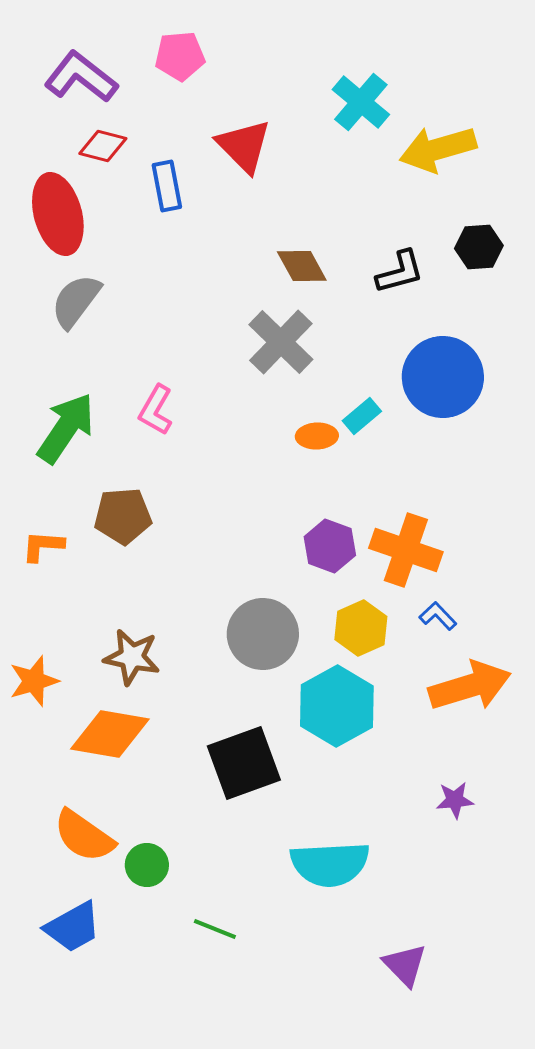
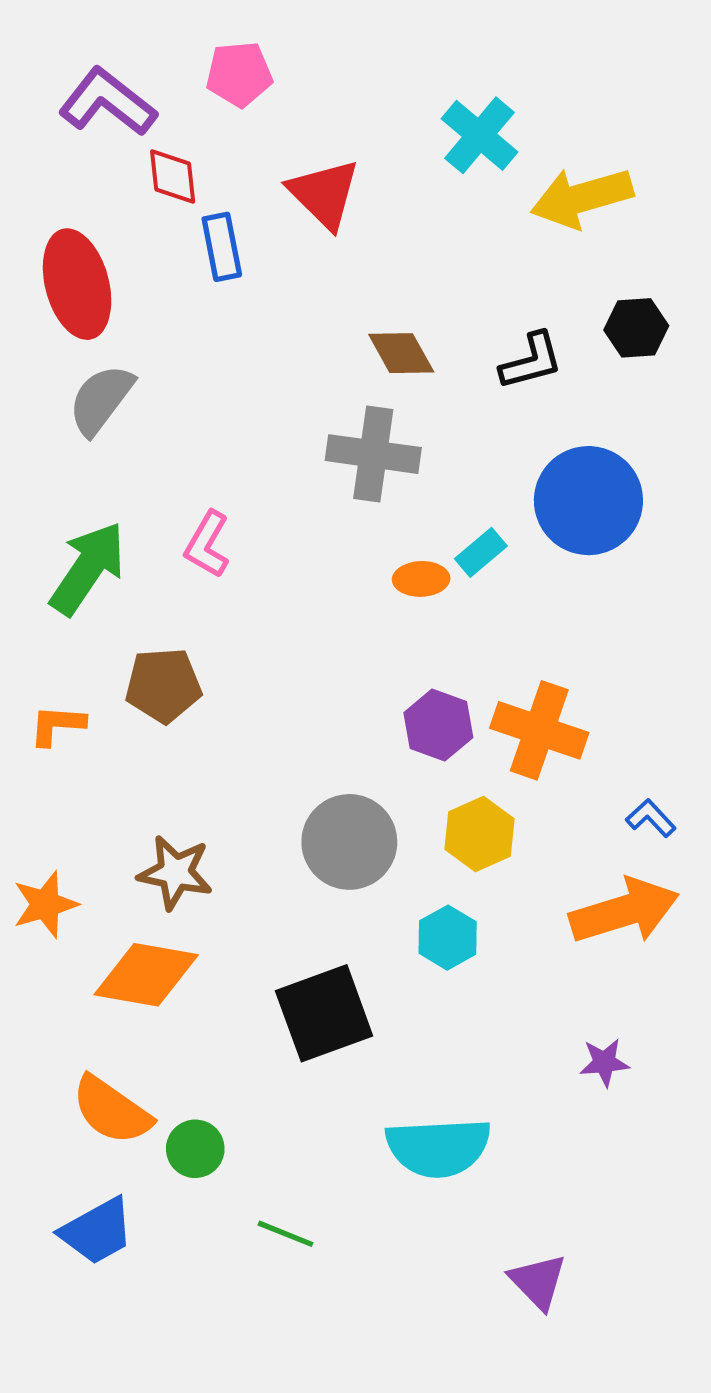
red diamond: (103, 146) -> (173, 176), moved, turned 69
gray cross: (281, 342) -> (373, 454), turned -36
blue L-shape: (438, 616) -> (651, 818), moved
cyan hexagon: (337, 706) -> (448, 938), size x0.6

